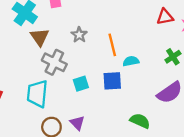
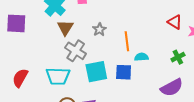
red triangle: (165, 17) -> (175, 22), turned 35
cyan square: (81, 84) -> (96, 72), size x1.6
cyan trapezoid: (37, 94) -> (58, 76), turned -100

